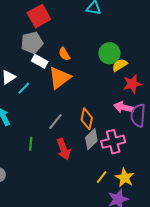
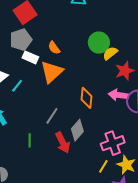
orange diamond: (87, 119) -> (86, 98), moved
gray diamond: (91, 139) -> (77, 130), moved
pink cross: (113, 142) -> (113, 143), moved

